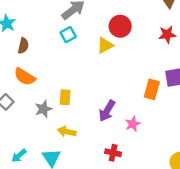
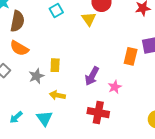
yellow triangle: (105, 45) -> (89, 19), turned -35
brown semicircle: (23, 46) -> (17, 21), size x1.5
red cross: (113, 153) -> (98, 113), size x1.5

